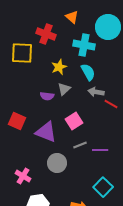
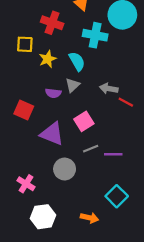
yellow square: (22, 53) -> (25, 44), size x0.7
yellow star: (59, 67) -> (48, 59), moved
cyan semicircle: (88, 72) -> (77, 61), moved
red square: (17, 121) -> (24, 110), moved

